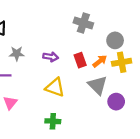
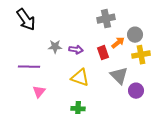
gray cross: (83, 23) -> (106, 19), turned -30
gray star: (17, 54) -> (55, 47), moved
orange arrow: (100, 61) -> (118, 43), moved

